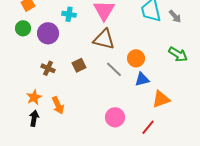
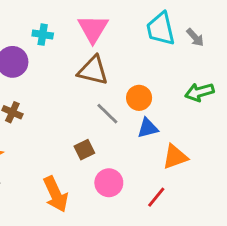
green arrow: (178, 54) -> (199, 92), turned 132
brown square: (79, 65) -> (84, 150), moved
orange arrow: (58, 105) -> (56, 194), moved, size x1.4

